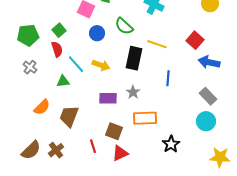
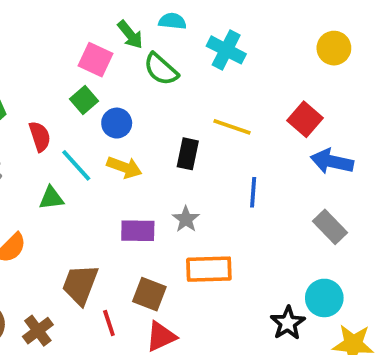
green semicircle: (124, 26) -> (161, 69), moved
green square: (59, 30) -> (84, 100), moved
blue circle: (97, 33) -> (117, 123), moved
black rectangle: (134, 58) -> (188, 154), size x0.7
brown trapezoid: (69, 116) -> (80, 285), moved
cyan circle: (206, 121) -> (324, 298), moved
black star: (171, 144) -> (288, 323), moved

